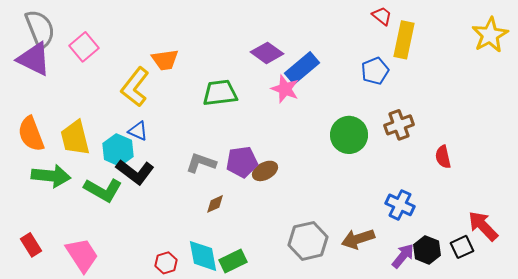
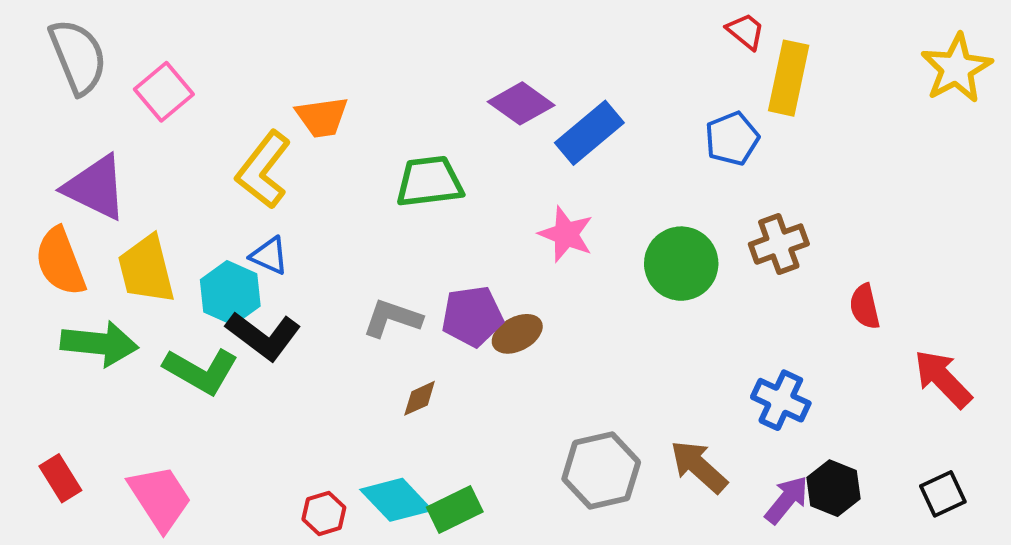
purple triangle: (34, 59) -> (96, 187), moved
pink star: (285, 89) -> (566, 234), moved
red arrow: (483, 226) -> (943, 379), moved
brown arrow: (358, 239) -> (699, 467), turned 60
black square: (462, 247) -> (943, 494), moved
cyan diamond: (203, 256) -> (396, 500), turned -33

